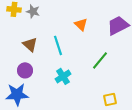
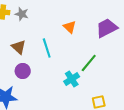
purple circle: (25, 70) -> (23, 71), moved
cyan cross: (63, 76) -> (72, 79), moved

